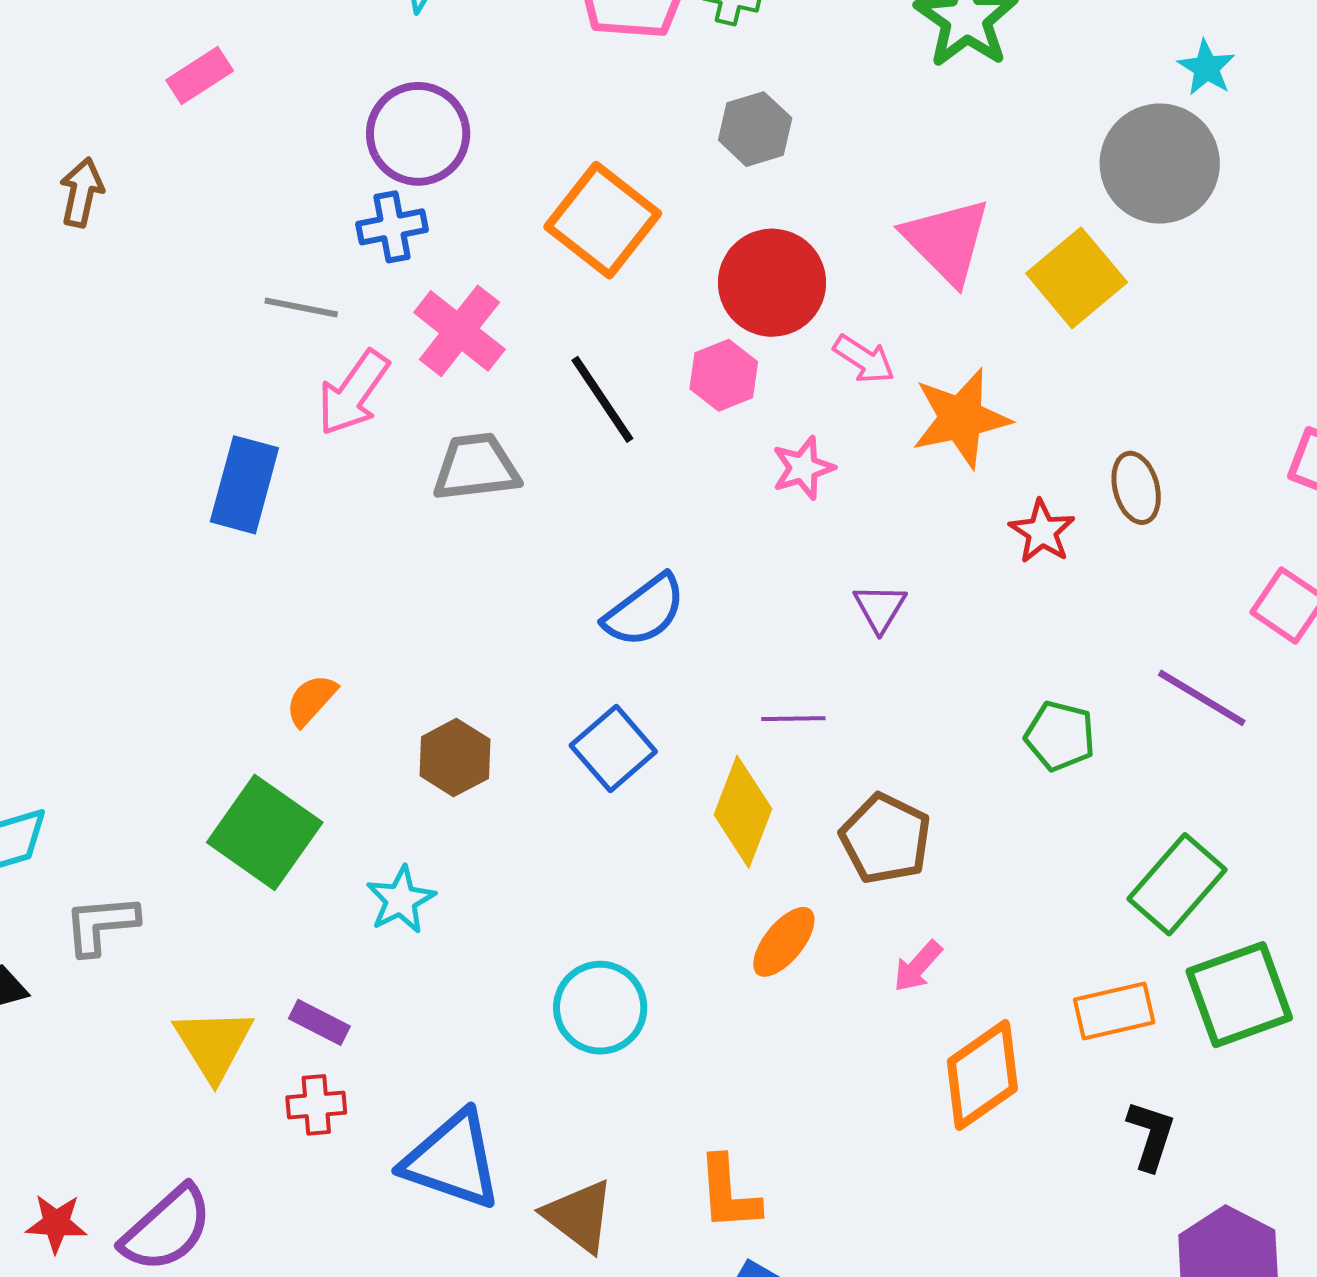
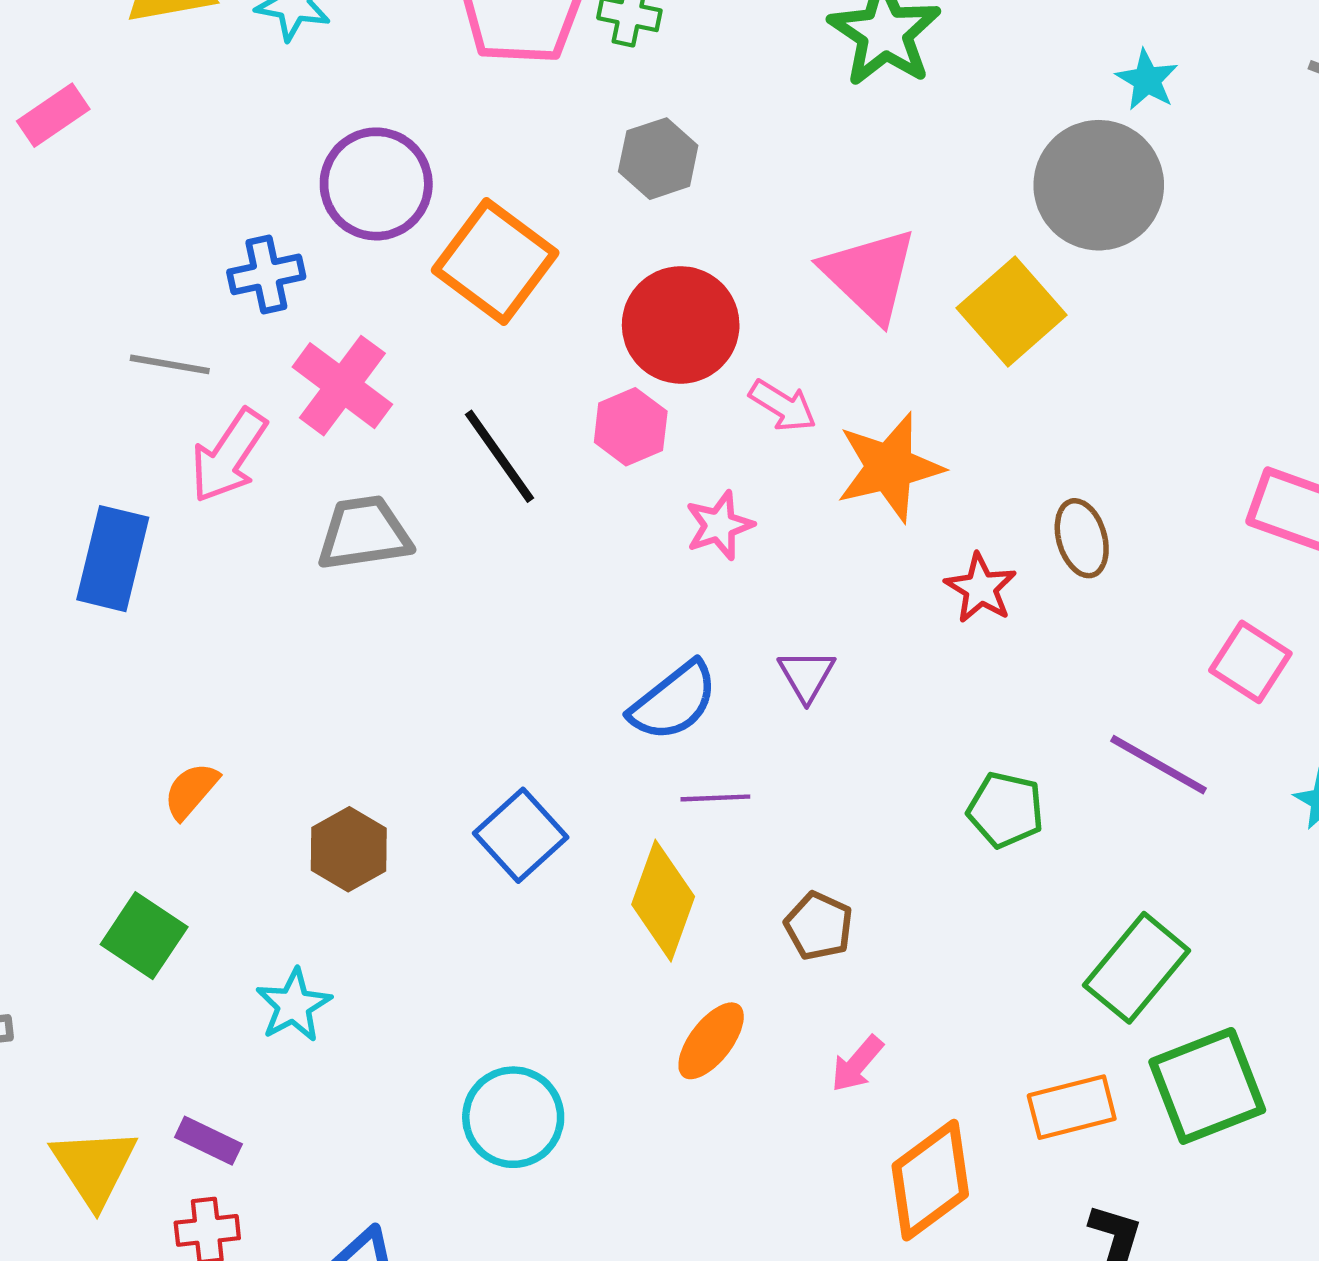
purple circle: (418, 134) -> (376, 184), moved
blue semicircle: (645, 611) -> (674, 701), moved
green square: (265, 832) -> (144, 936), size x0.7
brown pentagon: (886, 839) -> (819, 926), size x0.7

